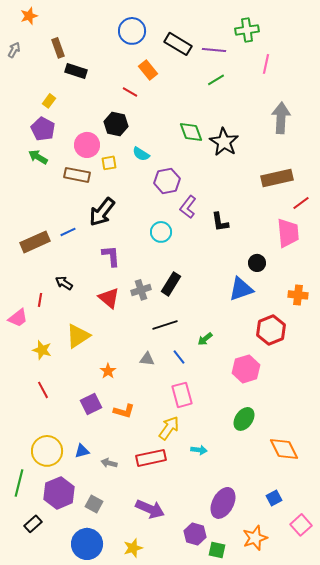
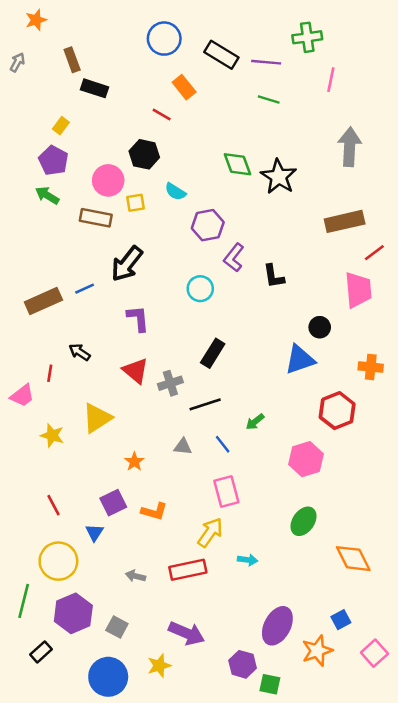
green line: (216, 80) -> (269, 100), turned 48
gray cross: (141, 290) -> (170, 383), moved
red line: (43, 390) -> (53, 505), moved
blue triangle: (82, 451) -> (94, 532), moved, turned -42
orange star: (255, 538) -> (317, 651), moved
yellow star: (133, 548) -> (159, 666), moved

